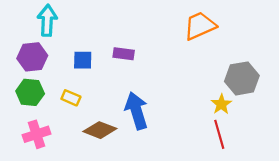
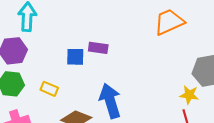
blue square: (83, 60) -> (75, 57), moved
yellow star: (221, 104) -> (189, 95), turned -30

